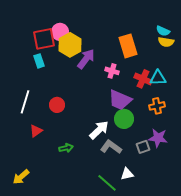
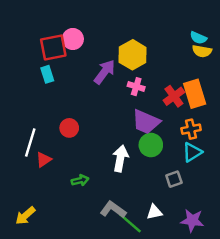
yellow hexagon: (70, 45) -> (133, 55), moved
orange rectangle: (128, 46) -> (195, 94), moved
cyan triangle: (158, 78) -> (192, 152), moved, turned -30
red cross: (143, 79) -> (174, 96), turned 30
white line: (25, 102) -> (30, 143), moved
white arrow: (99, 130) -> (120, 158), turned -35
purple star: (158, 138) -> (192, 221), moved
gray L-shape: (111, 147) -> (113, 210), moved

